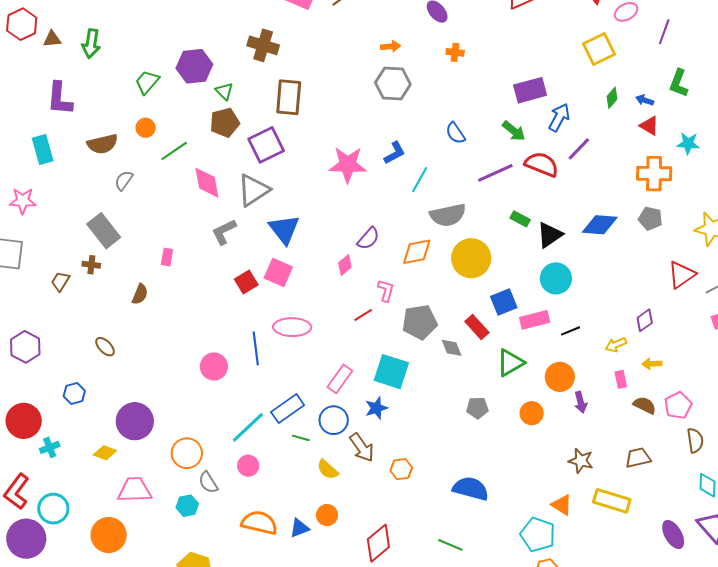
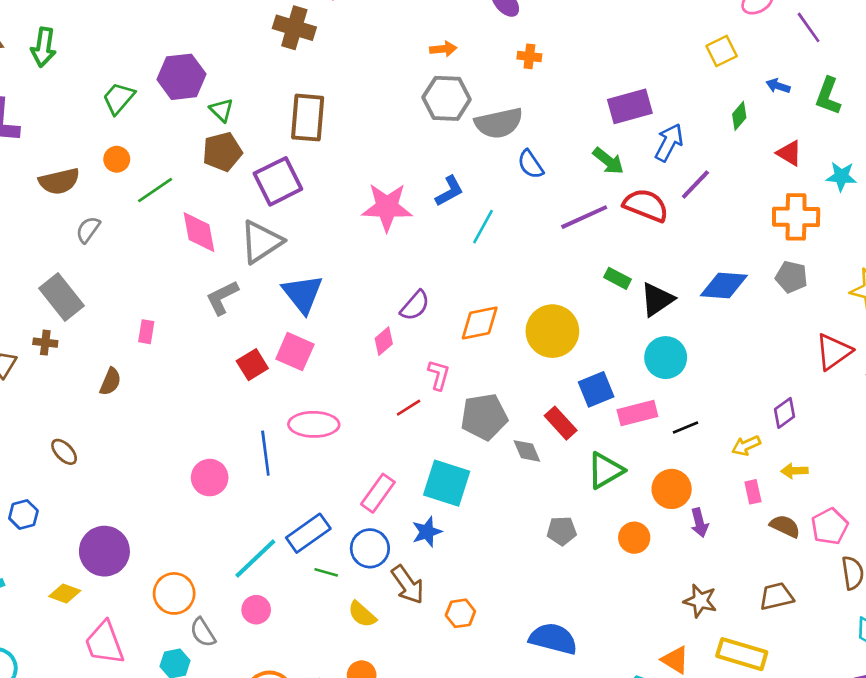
purple line: (664, 32) -> (809, 27), turned -55
brown cross: (263, 45) -> (294, 28), moved
yellow square: (599, 49) -> (722, 51), size x0.7
blue arrow: (645, 100) -> (778, 86), moved
gray semicircle: (448, 215) -> (499, 123), moved
pink trapezoid: (134, 490) -> (104, 643), turned -108

